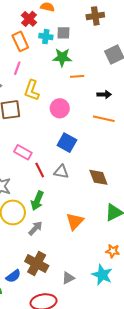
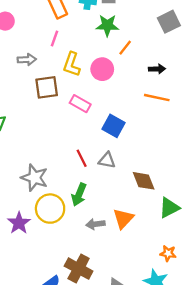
orange line: (77, 76) -> (125, 48), turned -48
pink circle: (60, 108) -> (102, 69), moved
pink rectangle: (23, 152) -> (80, 104), moved
brown diamond: (98, 177) -> (144, 181), moved
gray arrow: (35, 228) -> (95, 224), moved, turned -140

